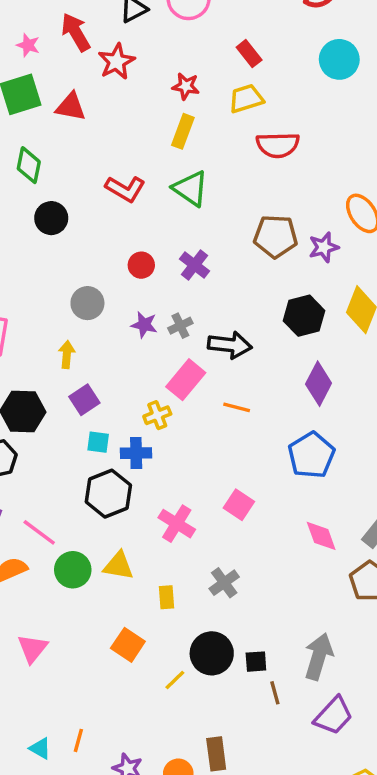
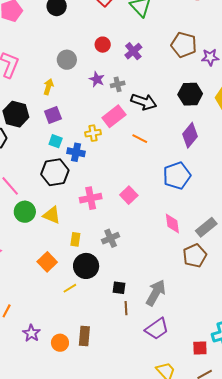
pink cross: (177, 524) -> (91, 198), turned 35
black circle: (212, 653) -> (86, 266), moved

